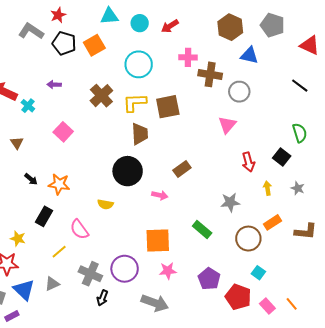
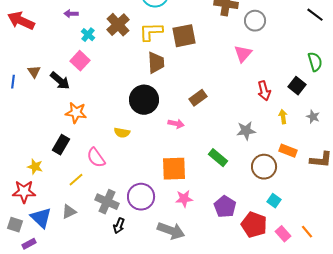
cyan cross: (28, 106) -> (88, 35), moved
black arrow: (31, 179) -> (60, 81), moved, size x1.5
orange rectangle: (272, 222) -> (288, 151), turned 54

